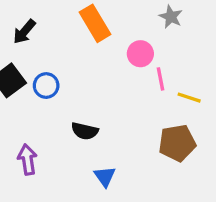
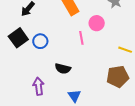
pink line: (161, 79) -> (81, 38), moved
purple arrow: (27, 160) -> (39, 86), moved

